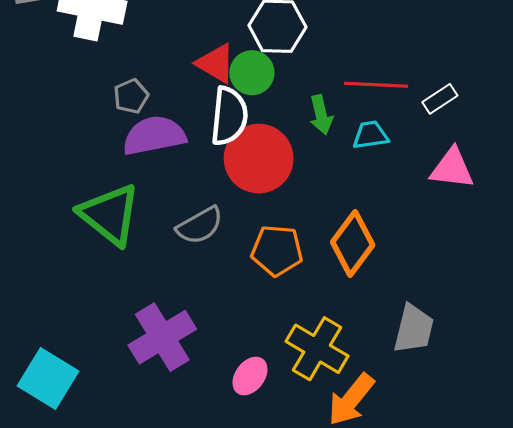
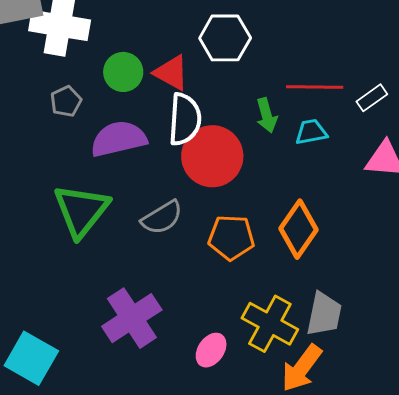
green circle: (252, 73) -> (123, 72), moved
gray pentagon: (131, 96) -> (66, 101), moved
green triangle: (110, 215) -> (81, 210), turned 32
gray trapezoid: (414, 329) -> (324, 314), moved

